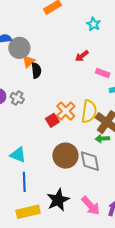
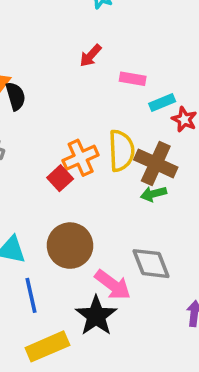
orange cross: (66, 111) -> (81, 158), turned 30
brown circle: (65, 156) -> (70, 246), moved
gray diamond: (90, 161) -> (151, 264), moved
pink arrow: (91, 206) -> (113, 285), moved

